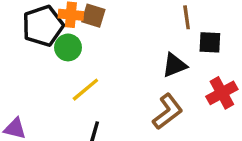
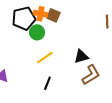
black triangle: (174, 65) -> (81, 56), moved

